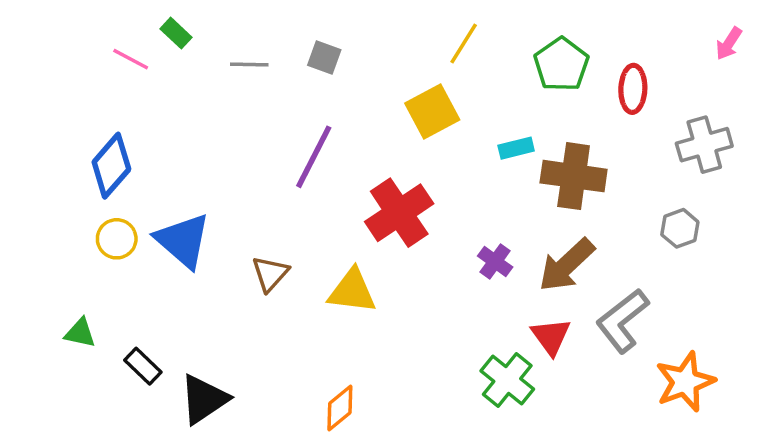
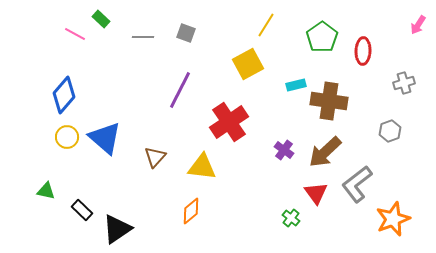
gray cross: (704, 145) -> (404, 83), size x0.7
green cross: (507, 380) -> (291, 218), size x0.6
orange diamond: (340, 408) -> (191, 211), moved

